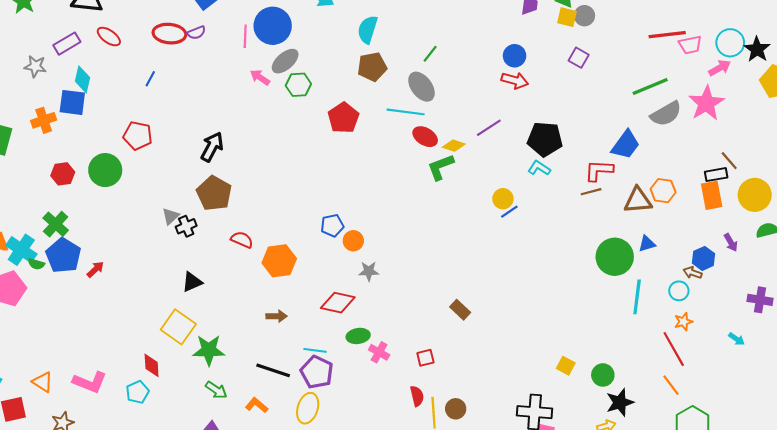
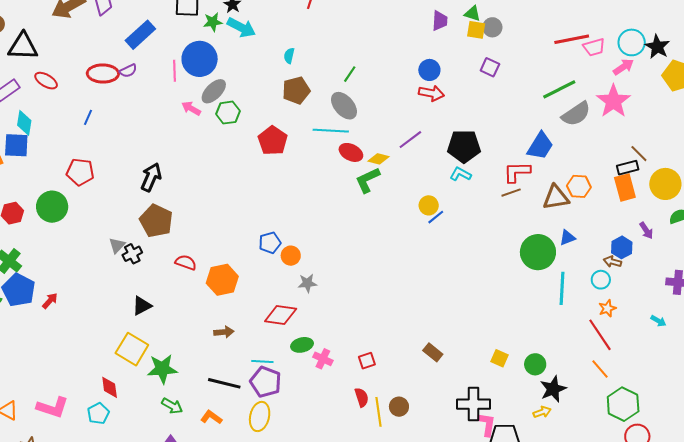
cyan semicircle: (368, 30) -> (289, 56), size x0.6
brown rectangle: (460, 310) -> (433, 352), moved

